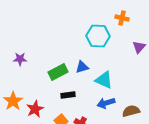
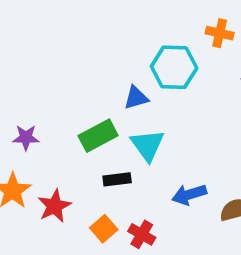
purple star: (20, 59) -> (26, 138), moved
blue triangle: (82, 67) -> (136, 98), moved
cyan triangle: (104, 80) -> (147, 145), moved, turned 30

